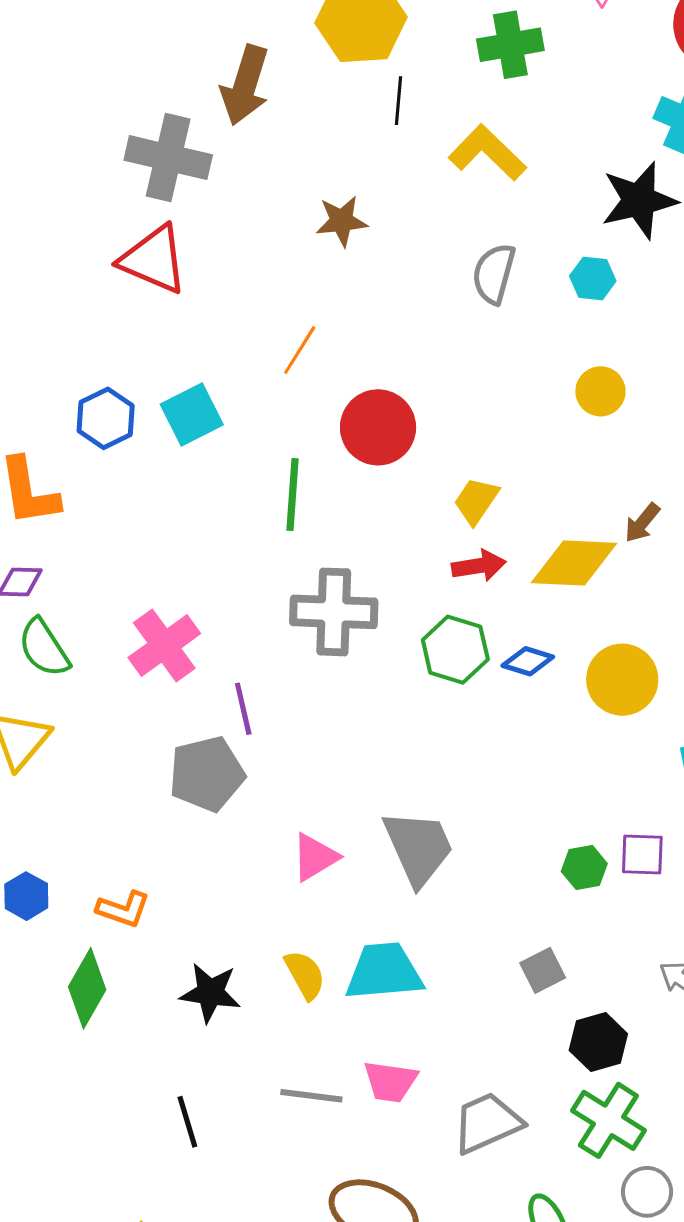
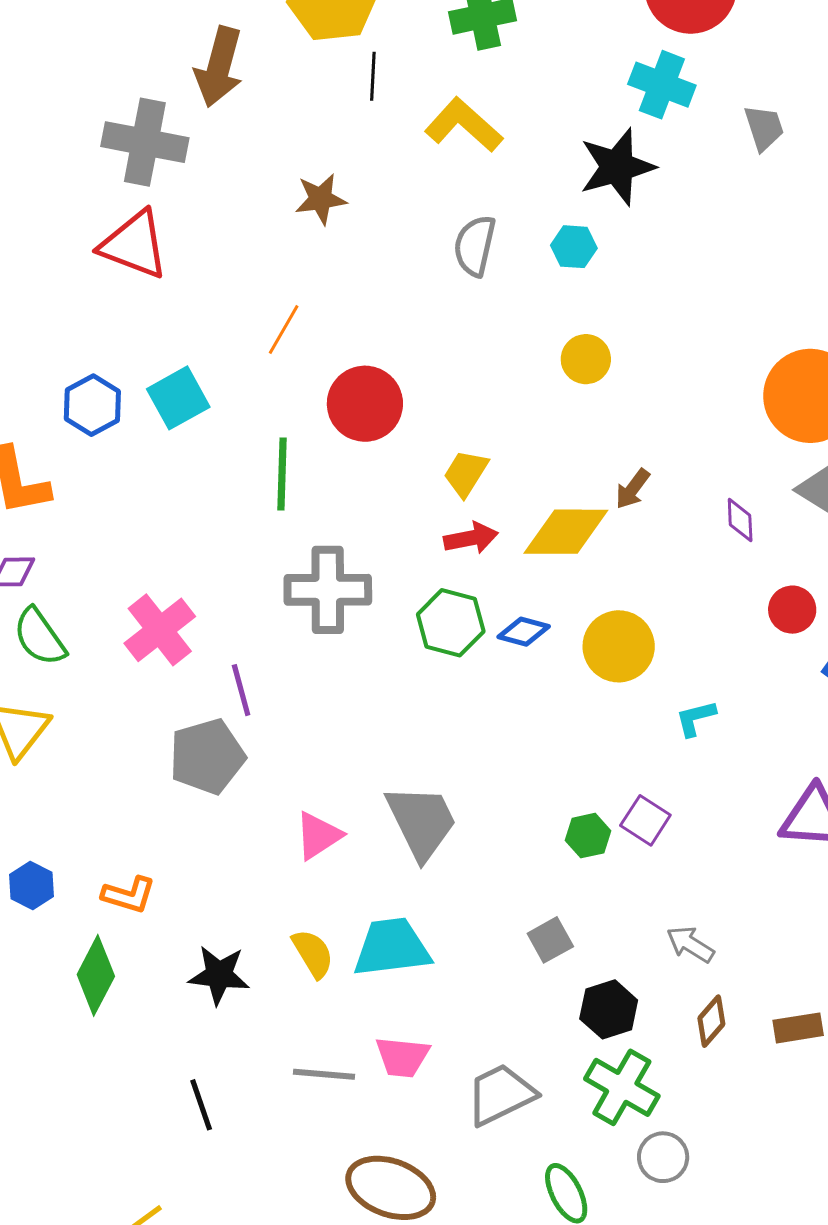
purple square: (642, 854) -> (645, 820), turned 33

